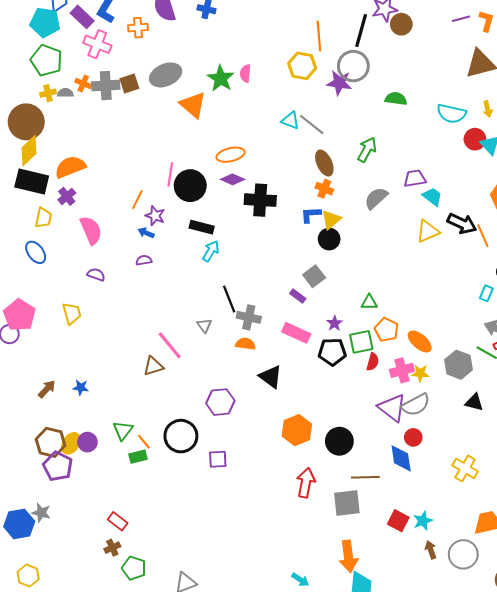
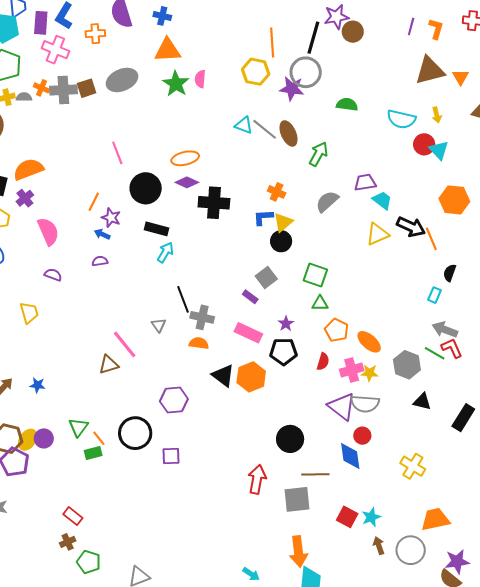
purple rectangle: (82, 17) -> (41, 23), turned 50
purple line: (461, 19) -> (411, 27), turned -60
orange triangle: (193, 105) -> (168, 50), moved, turned -44
brown ellipse: (324, 163) -> (289, 133), moved
pink line: (170, 174) -> (117, 153), moved, turned -30
green square: (361, 342) -> (315, 275), moved, turned 30
gray semicircle: (416, 405) -> (365, 404), turned 32
orange hexagon: (297, 430) -> (251, 377), moved

